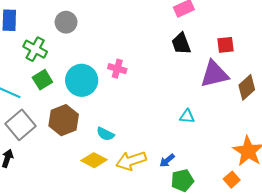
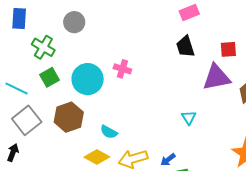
cyan triangle: (187, 116) -> (189, 118), turned 49

